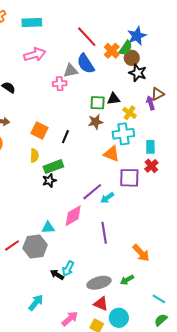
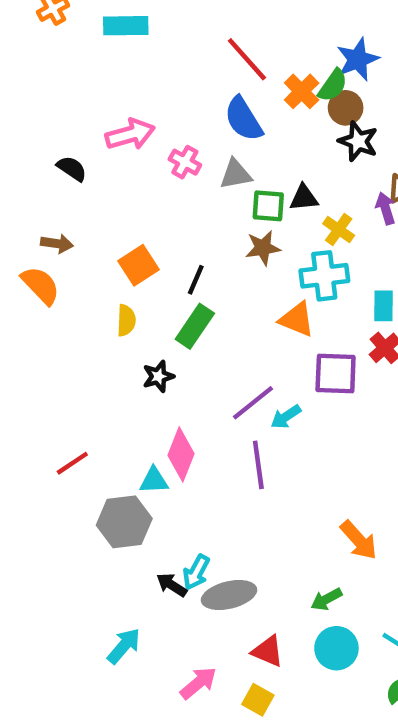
pink arrow: (35, 55) -> (130, 134), moved
gray triangle: (71, 71) -> (236, 174), moved
pink cross: (60, 84) -> (185, 162), turned 32
orange square: (39, 131) -> (138, 265), turned 30
green rectangle: (53, 167) -> (195, 326), moved, turned -36
pink diamond: (73, 216) -> (181, 454), moved, turned -40
purple line: (104, 233) -> (258, 465), moved
red line: (12, 245) -> (72, 463), moved
gray ellipse: (99, 283) -> (229, 595), moved
cyan circle: (119, 318) -> (336, 648), moved

